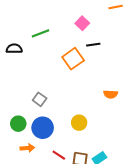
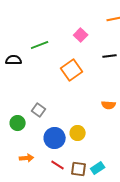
black line: (93, 45) -> (110, 56), moved
green circle: (18, 124) -> (18, 123), moved
blue circle: (43, 128) -> (55, 138), moved

